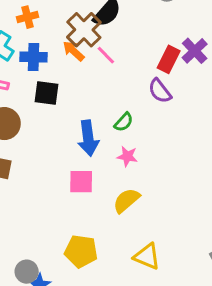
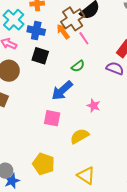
purple semicircle: (160, 91) -> (115, 68), turned 138
green semicircle: (124, 122) -> (78, 66), moved
blue arrow: (88, 138) -> (62, 91), turned 45
pink star: (127, 156) -> (94, 106), moved

